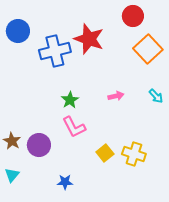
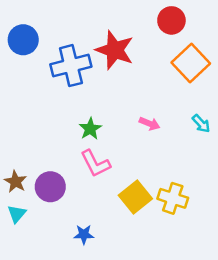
pink arrow: (116, 96) -> (150, 124), turned 35
yellow square: (105, 153) -> (135, 197), size x1.4
cyan triangle: (12, 175) -> (17, 214), moved

